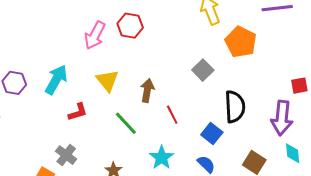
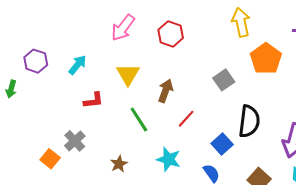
red hexagon: (130, 26) -> (171, 34), moved
cyan arrow: (56, 80) -> (78, 65), size x0.7
red line: (172, 115) -> (186, 119), turned 60
cyan star: (162, 158) -> (169, 159), turned -30

